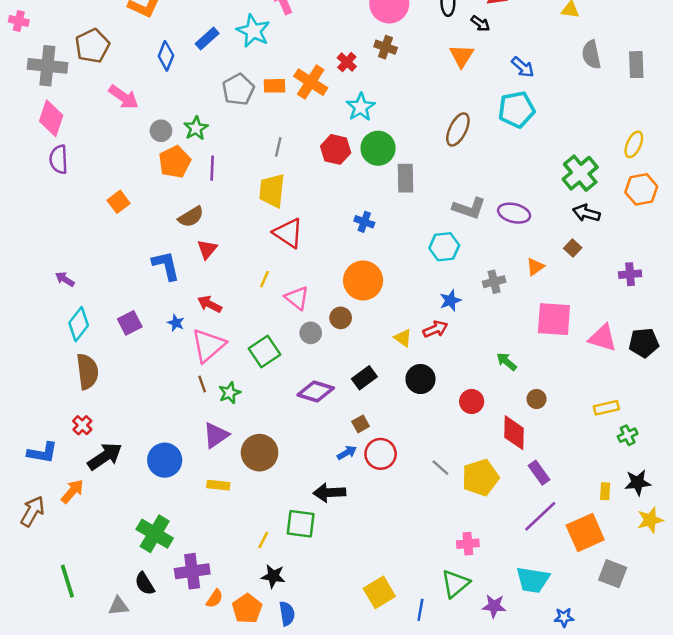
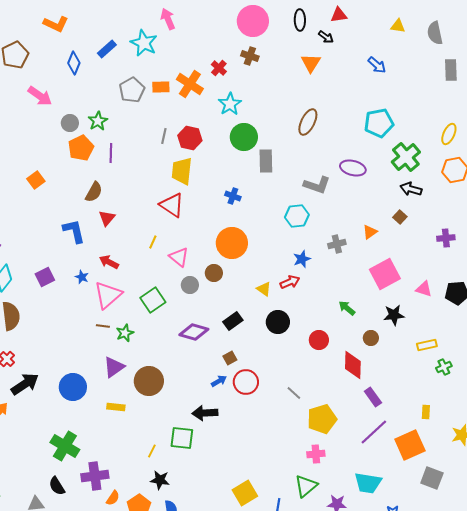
gray semicircle: (591, 55) -> (435, 33), moved
blue arrow: (523, 67) -> (377, 65), moved
cyan pentagon: (517, 110) -> (379, 123), moved
red hexagon: (336, 149) -> (190, 138), moved
yellow trapezoid: (272, 191) -> (182, 171), moved
purple ellipse: (514, 213) -> (353, 168), moved
brown semicircle: (191, 217) -> (94, 192), turned -30
pink square: (554, 319) -> (385, 274), turned -32
pink triangle: (603, 338) -> (424, 289), size x0.7
brown line: (202, 384) -> (103, 326), turned -64
yellow pentagon: (480, 478) -> (322, 419), moved
black star: (638, 483) -> (394, 315), moved

